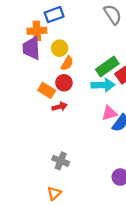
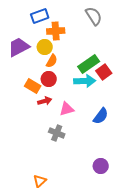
orange cross: (37, 31) -> (56, 31), moved
purple trapezoid: (31, 48) -> (19, 47), turned 65
pink triangle: (109, 113) -> (67, 109), moved
gray cross: (61, 161) -> (57, 133), moved

